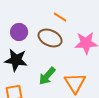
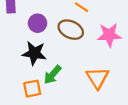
green arrow: (47, 76) -> (53, 75), moved

